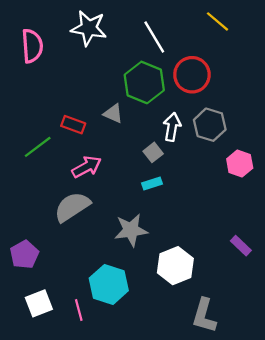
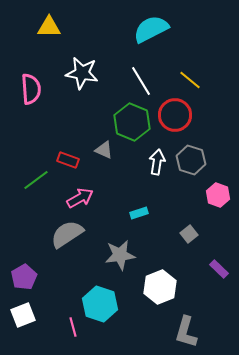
yellow line: (217, 21) -> (190, 80), moved
gray square: (153, 152) -> (189, 234), moved
white square: (39, 303) -> (23, 315), moved

